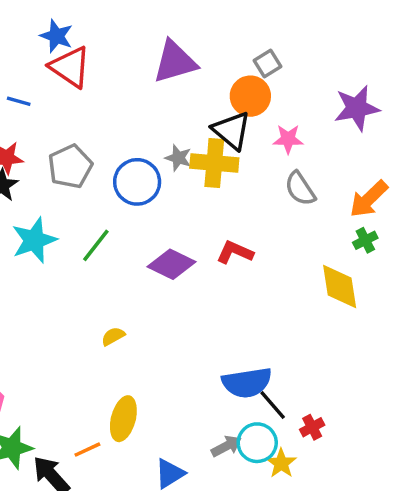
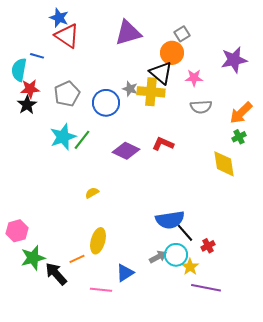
gray semicircle: (300, 189) -> (201, 107), turned -60
cyan star: (34, 240) -> (63, 137), moved

